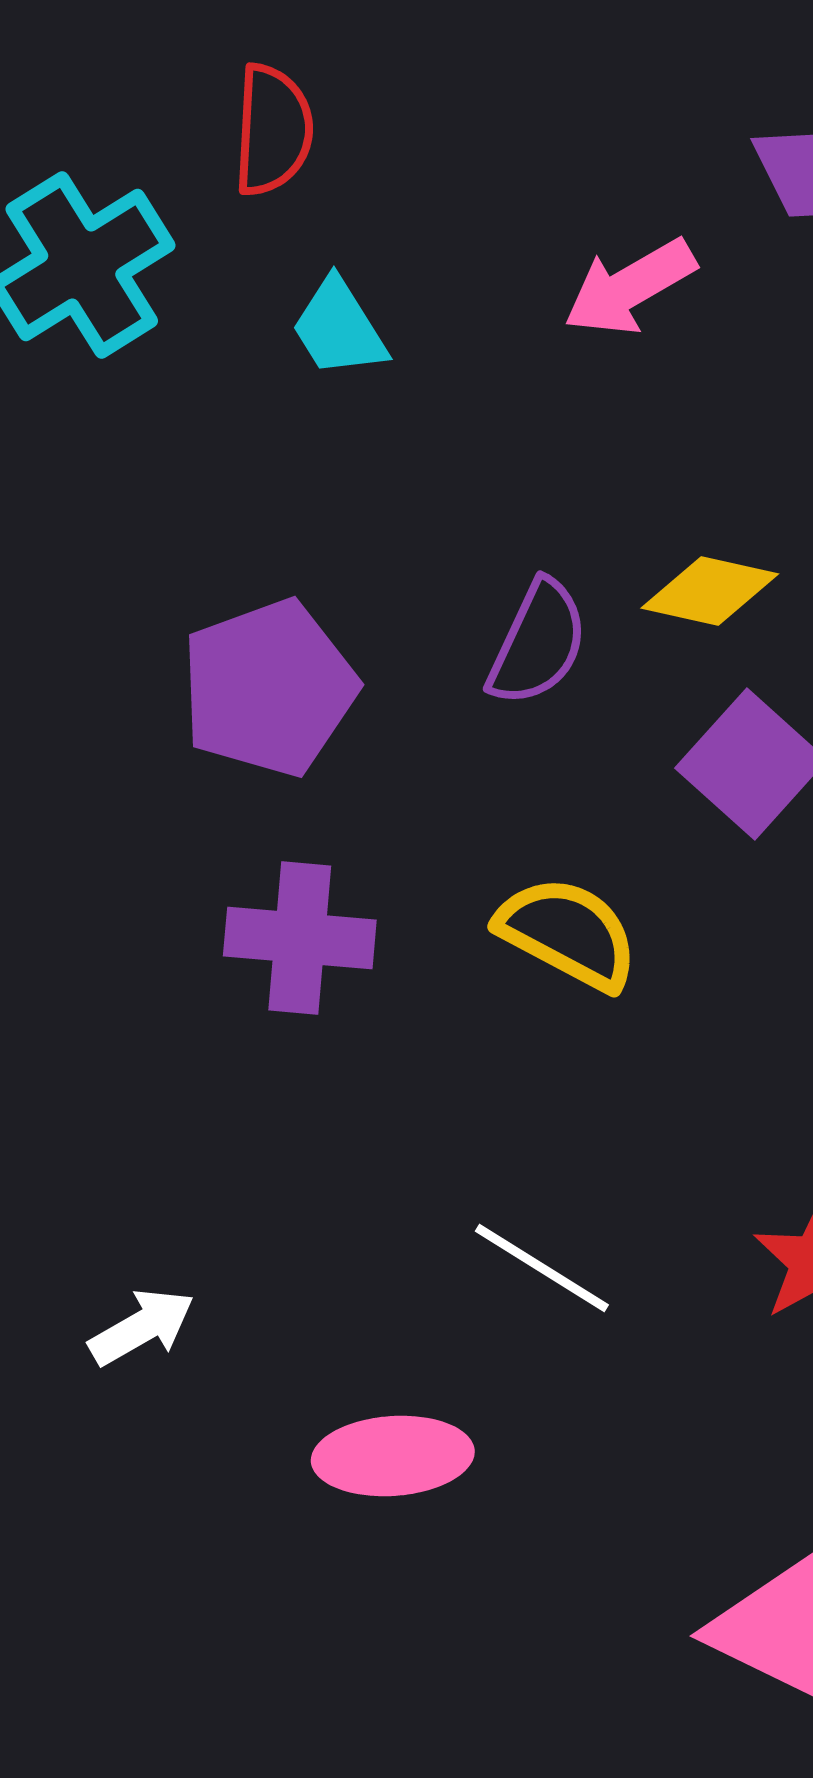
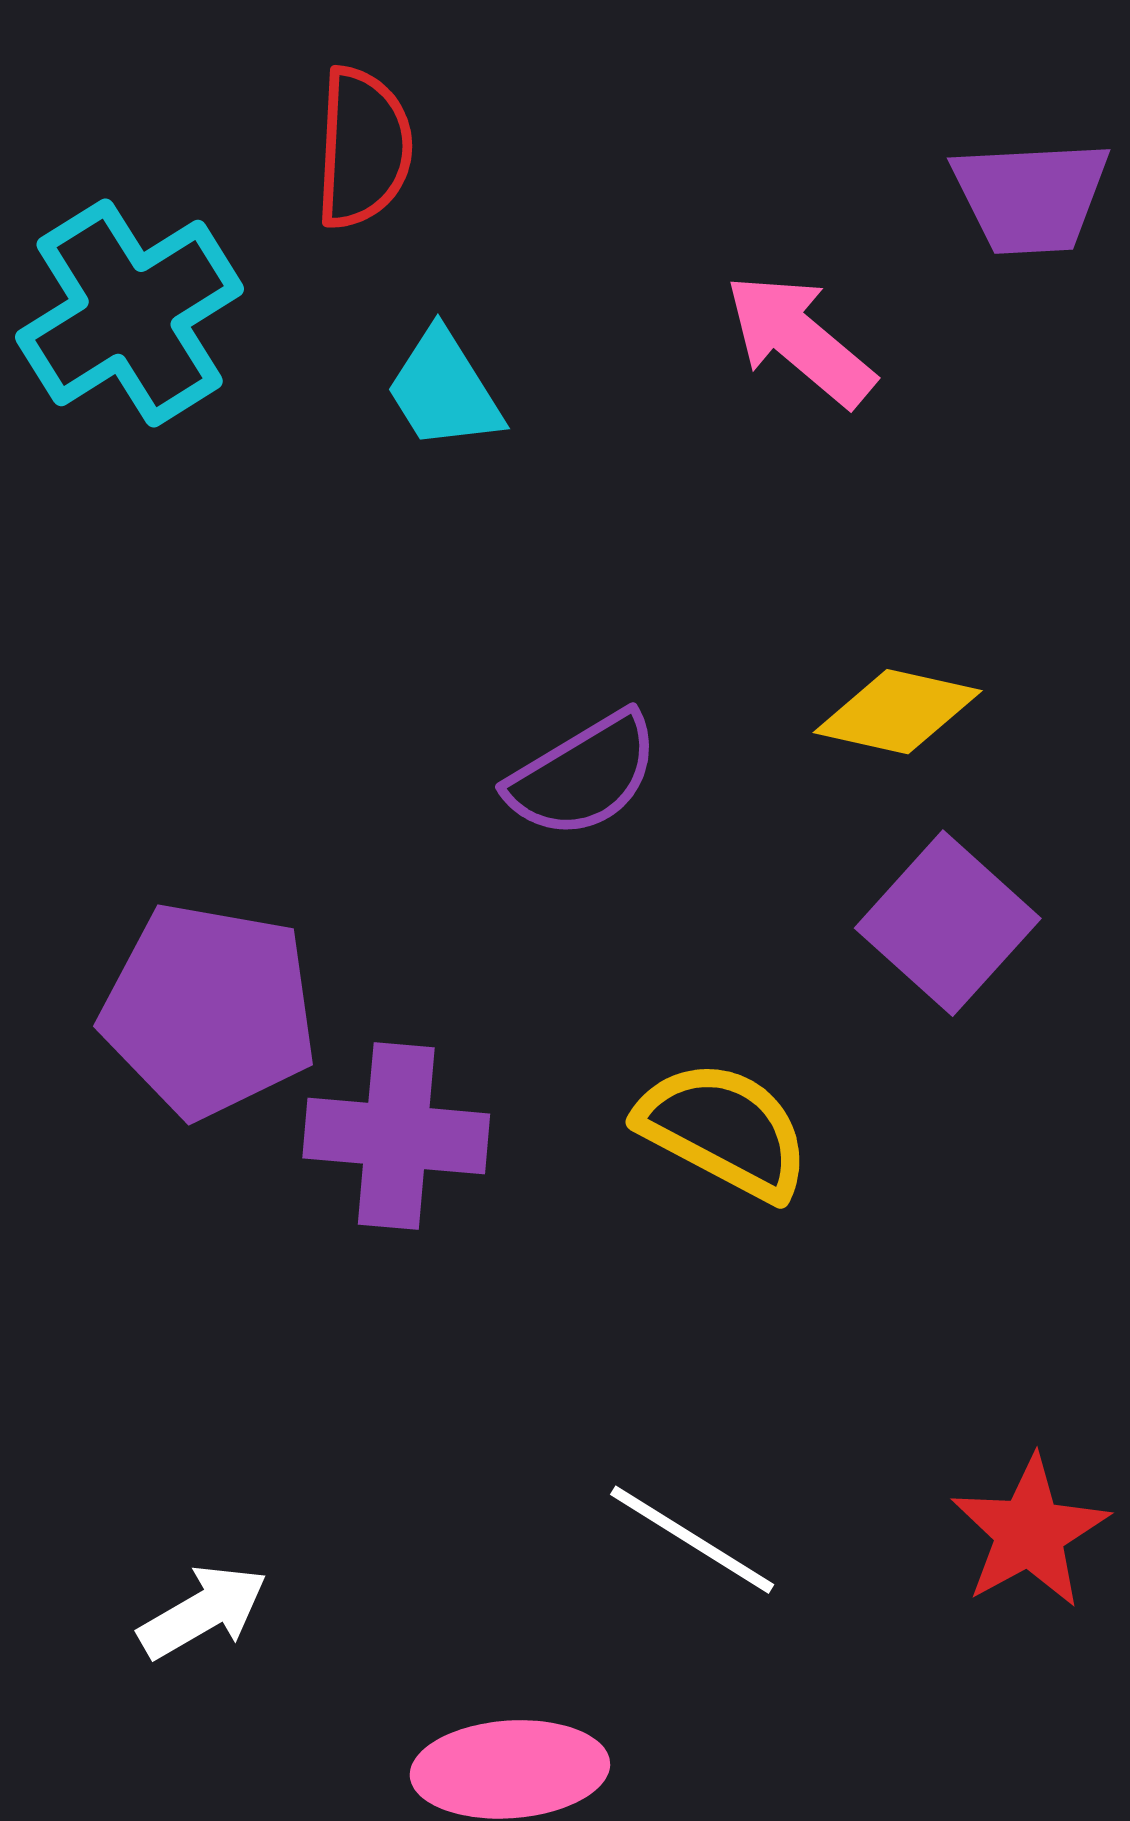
pink arrow: (630, 287) -> (800, 340), turned 70
purple semicircle: (538, 643) -> (583, 775), moved, turned 34
purple pentagon: (269, 688) -> (209, 1010), moved, turned 30

